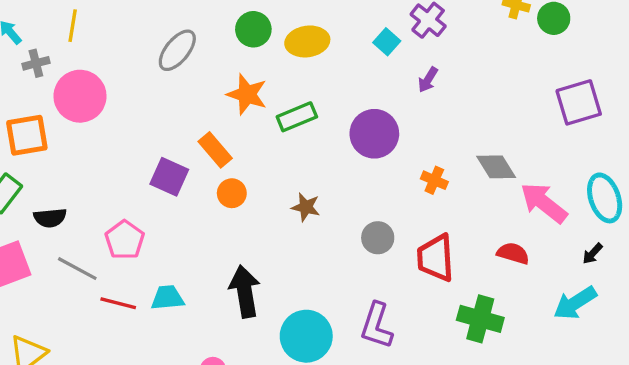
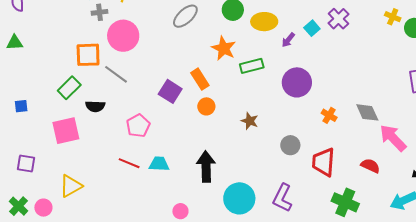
purple arrow: (428, 80) -> (288, 40), moved
gray line: (77, 269) -> (116, 74), moved

